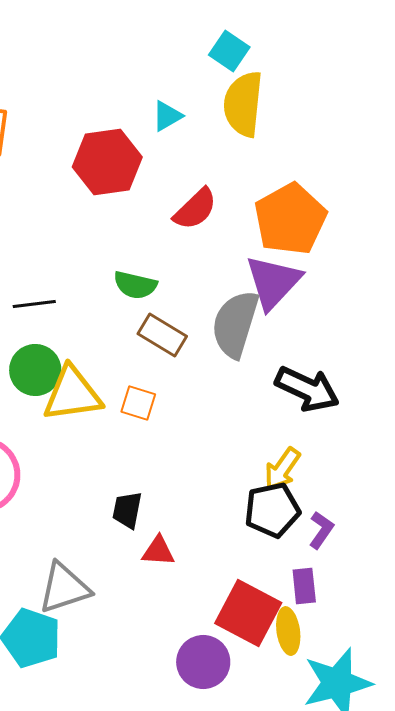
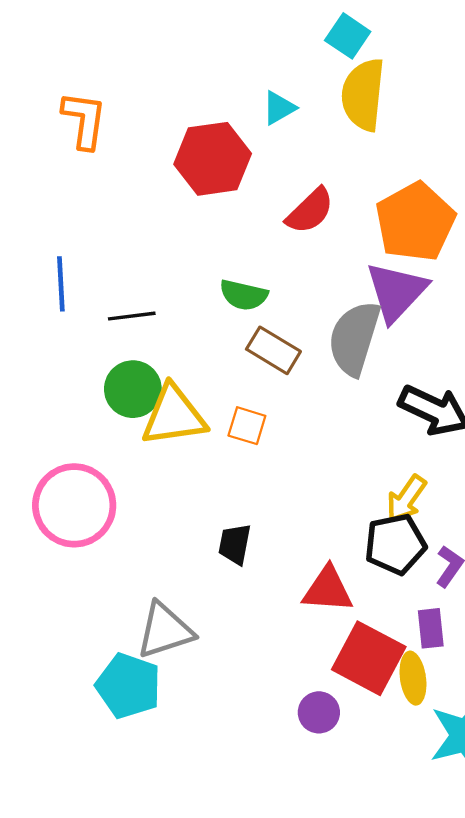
red triangle: (158, 551) -> (328, 590), moved, size x1.4
purple circle: (203, 662) -> (319, 712), size x0.7

